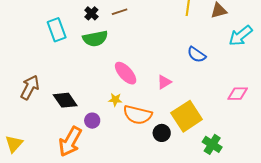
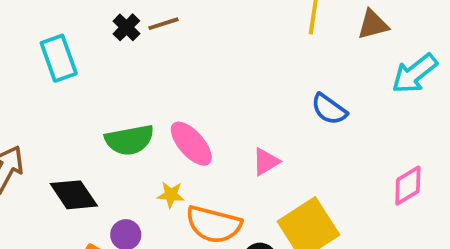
brown line: (120, 12) -> (163, 24), moved
green semicircle: (95, 39) -> (129, 140), moved
pink diamond: (238, 94) -> (408, 186), turned -30

